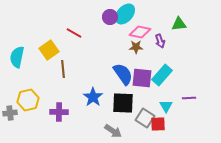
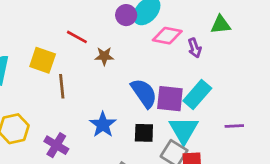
brown star: (136, 47) -> (104, 56), moved
yellow square: (49, 50) -> (43, 60), turned -36
black square: (123, 103) -> (144, 133), size x0.7
cyan triangle: (166, 106) -> (184, 130), moved, size x1.6
purple cross: (59, 112) -> (56, 145), turned 30

